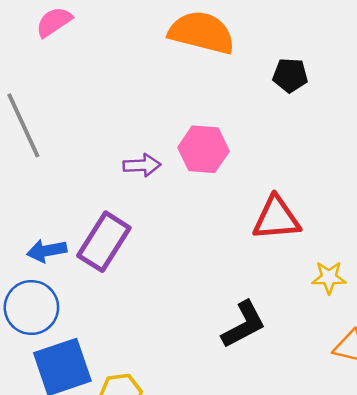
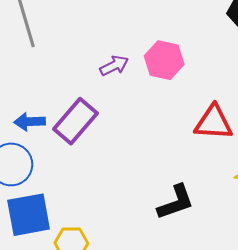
purple arrow: (142, 165) -> (114, 66), turned -32

